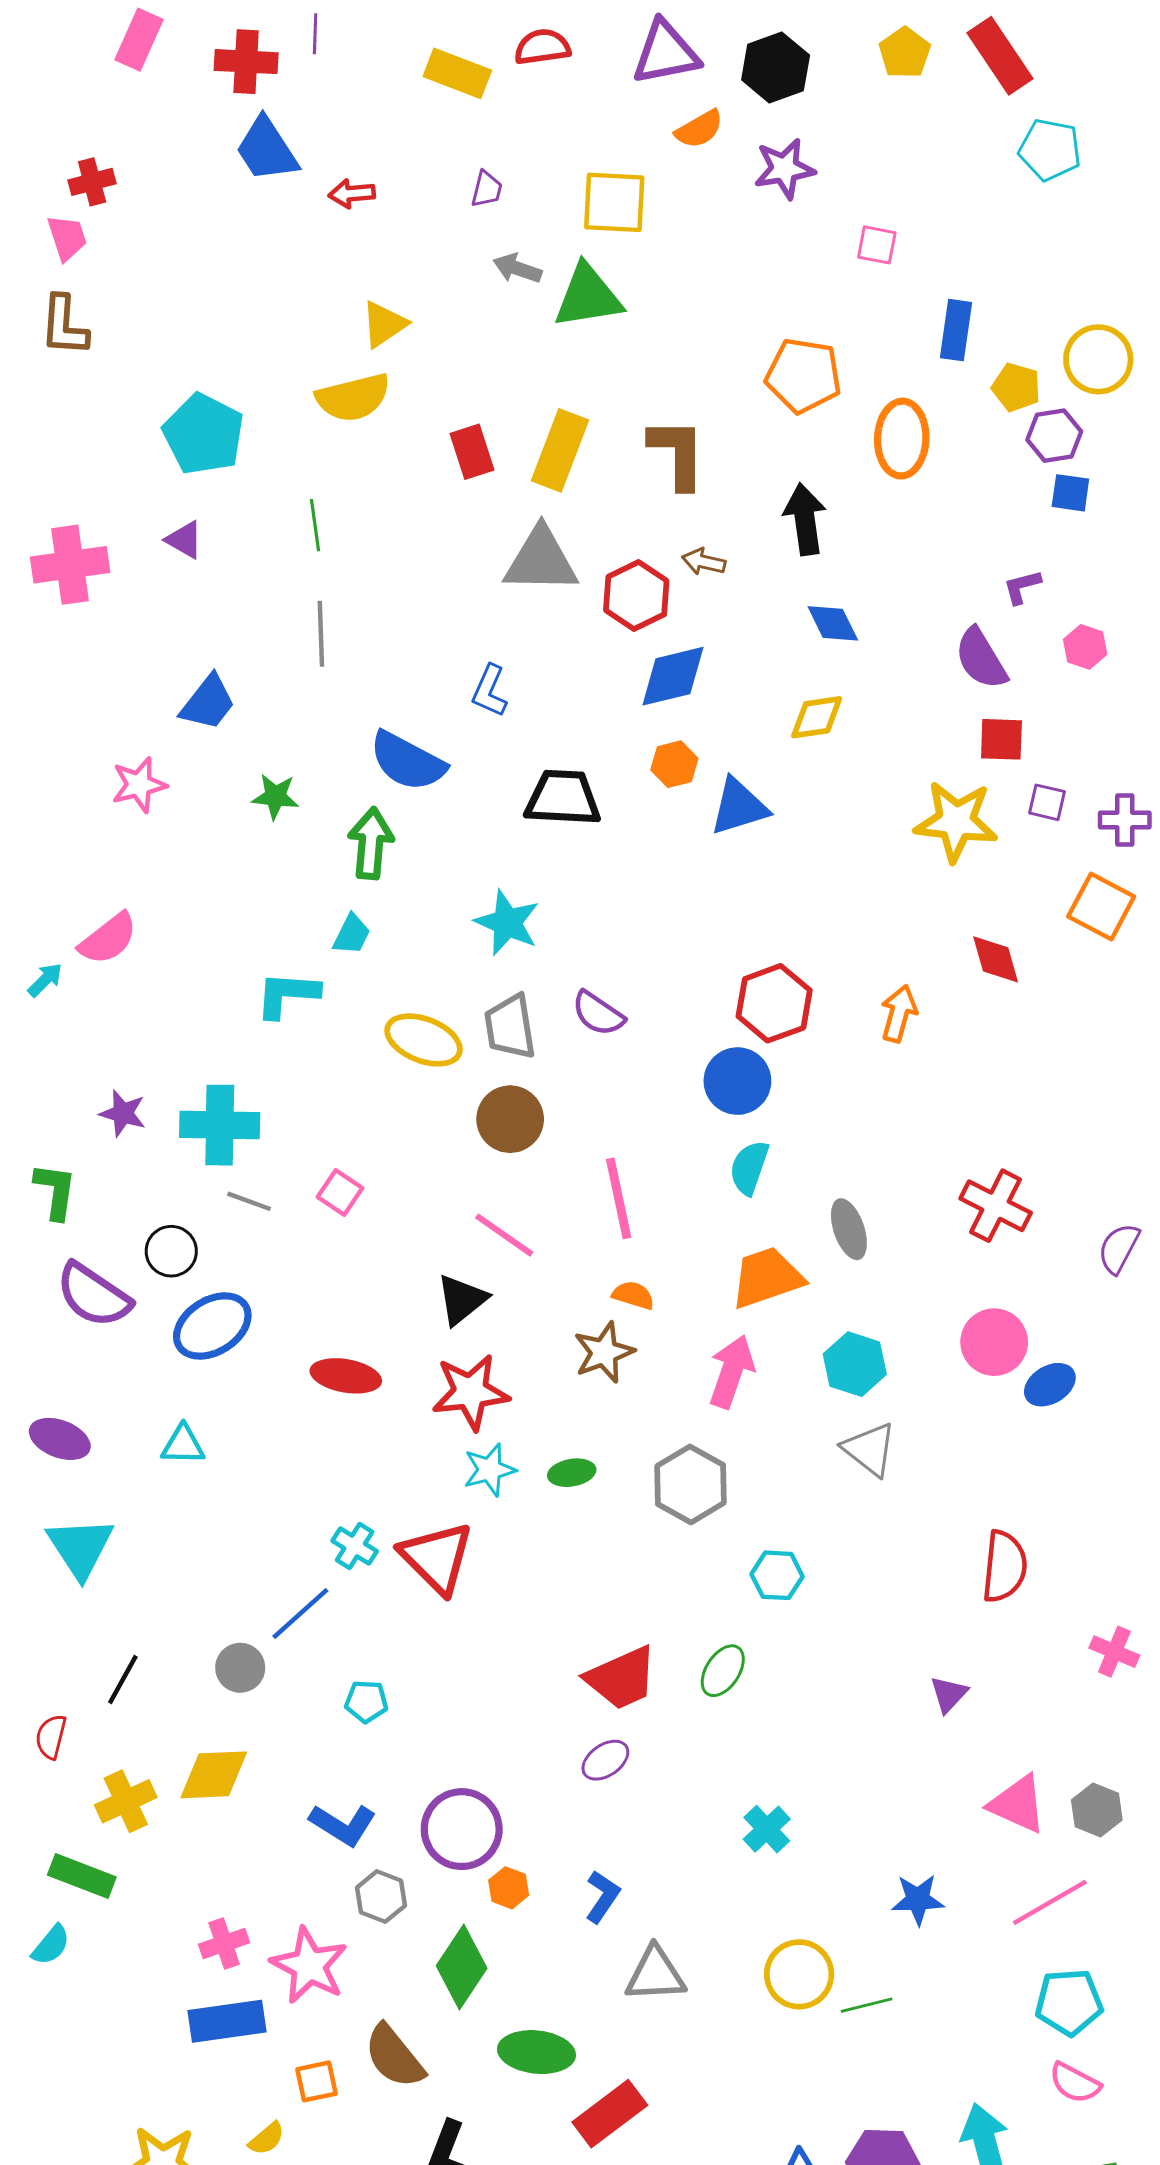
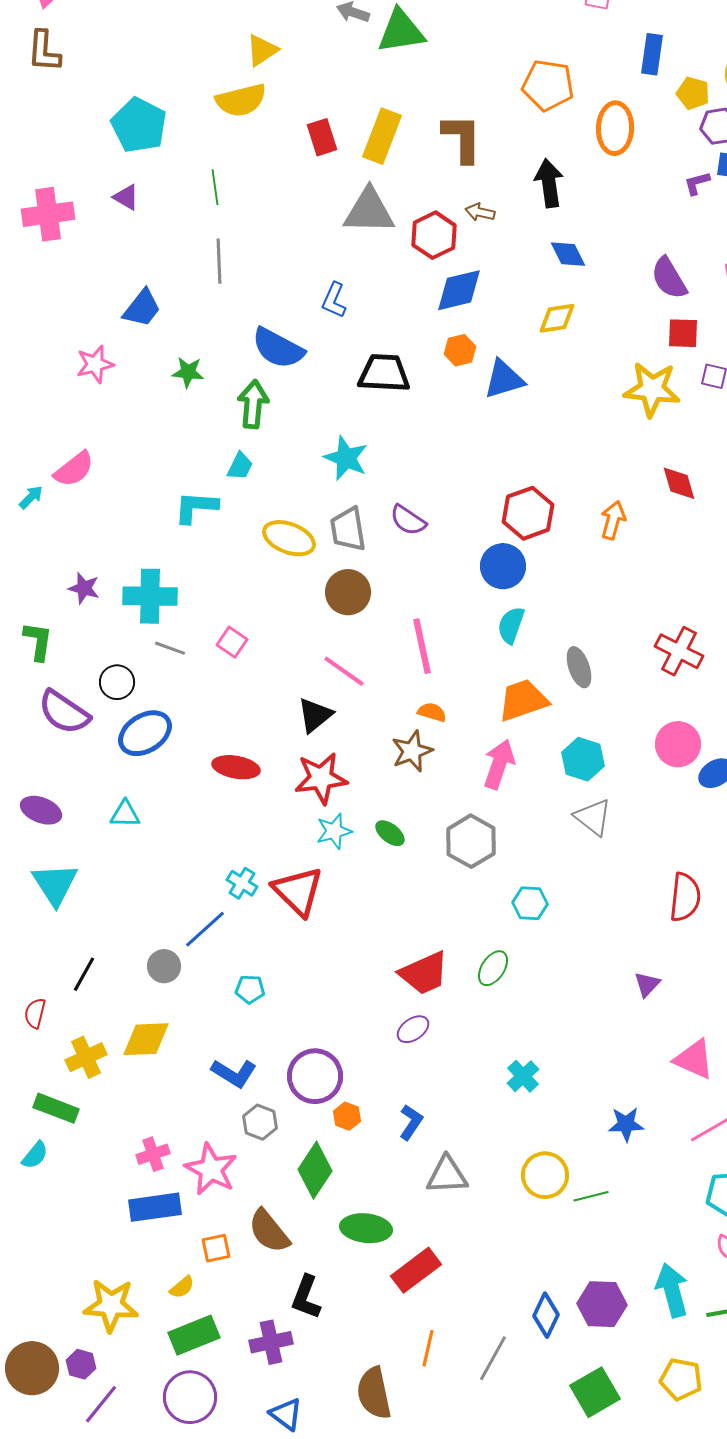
purple L-shape: (1022, 587) -> (697, 183), moved
green ellipse: (572, 1473) -> (390, 833), turned 48

